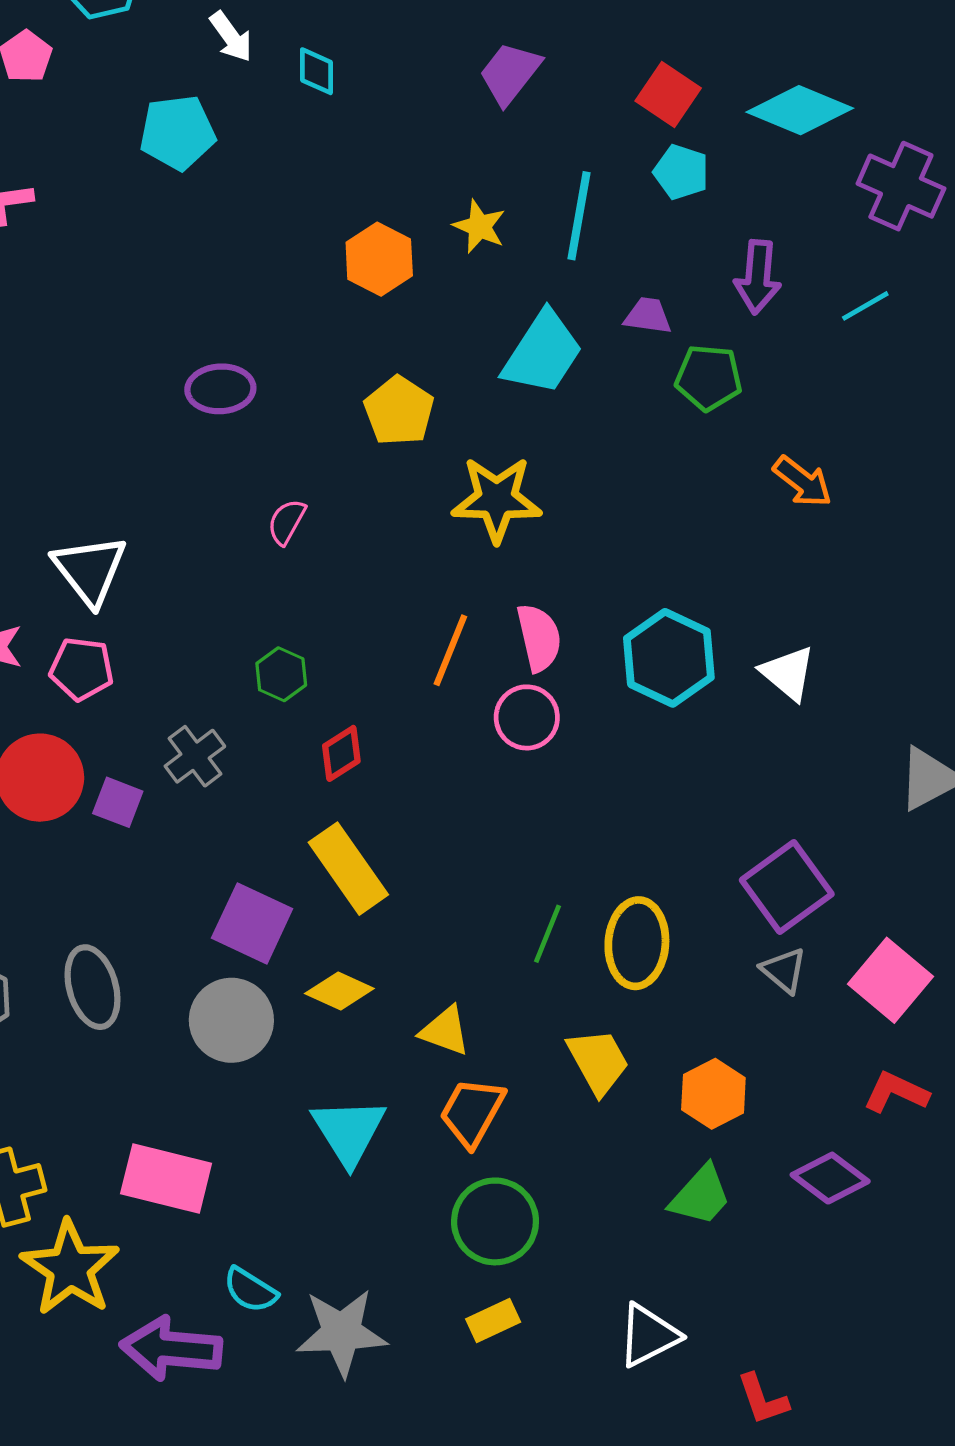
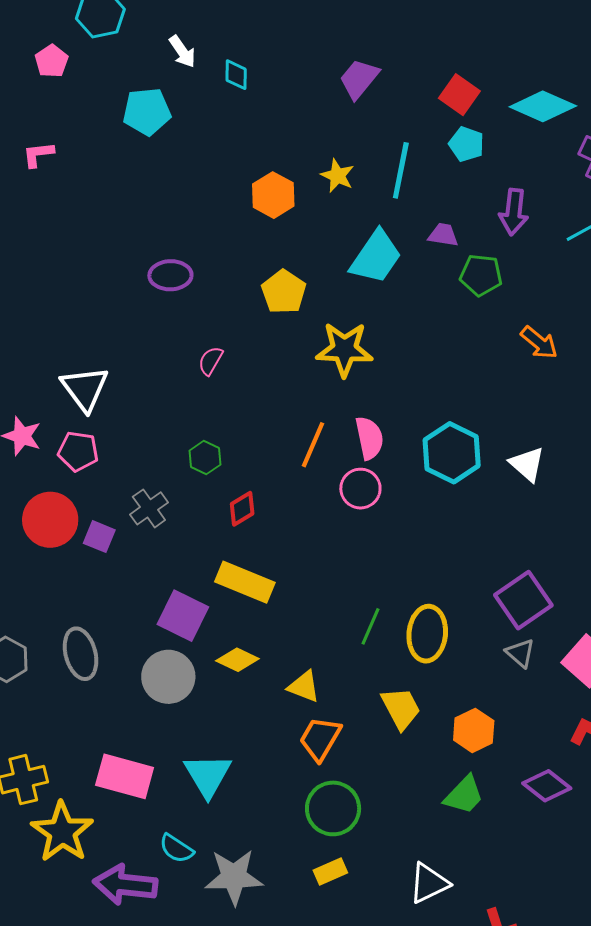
yellow rectangle: (348, 869) -> (245, 582), turned -34
cyan triangle: (349, 1131) -> (208, 775), moved

